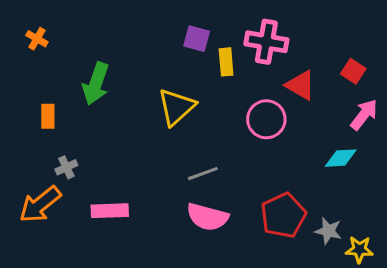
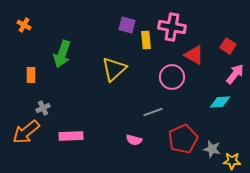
gray line: (203, 174) -> (153, 112), moved
pink semicircle: (207, 217) -> (134, 140), size x0.6

